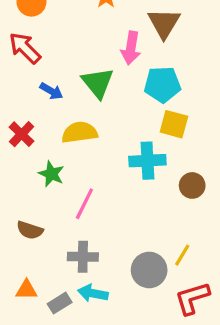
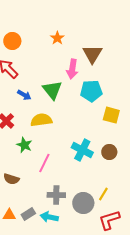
yellow square: (174, 124) -> (111, 115), moved
cyan cross: (147, 161) -> (82, 150), moved, turned 30
gray cross: (83, 257) -> (56, 195), moved
gray rectangle: (60, 303) -> (28, 214), moved

